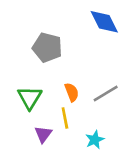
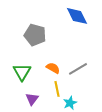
orange semicircle: (72, 92) -> (53, 68), turned -40
yellow line: (65, 118) -> (57, 89), moved

